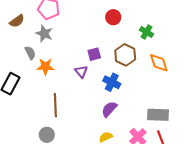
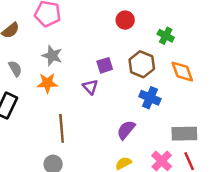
gray star: (44, 33) -> (52, 56), moved
gray semicircle: (30, 53) -> (15, 69), moved
blue cross: (112, 82) -> (150, 98), moved

